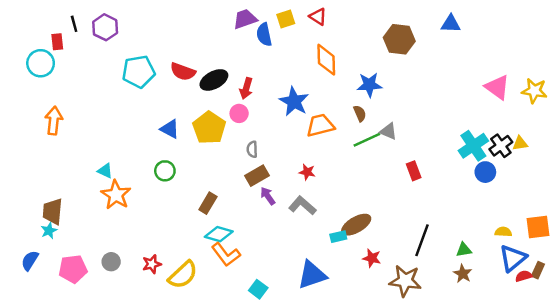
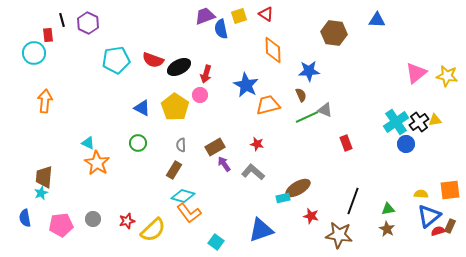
pink triangle: (497, 87) -> (416, 73), turned 45
gray semicircle: (252, 149) -> (181, 145), moved
blue semicircle: (30, 261) -> (25, 218), turned -42

